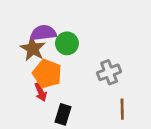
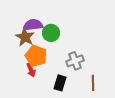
gray cross: (109, 72) -> (75, 61), moved
black rectangle: (63, 114) -> (60, 83), moved

